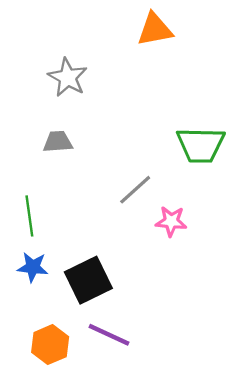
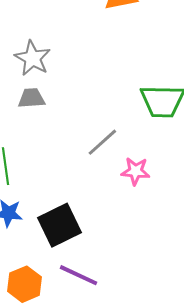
gray star: (68, 77) -> (32, 58), moved

